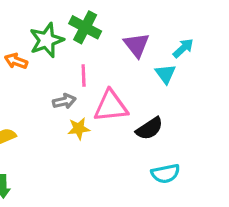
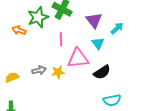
cyan arrow: (183, 48) -> (117, 28), moved
cyan triangle: (165, 74) -> (98, 43), moved
gray arrow: (64, 101) -> (39, 70), moved

